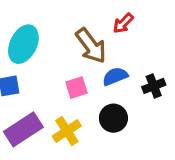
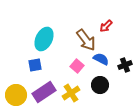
blue semicircle: (115, 76) -> (101, 59), turned 49
pink square: (76, 88) -> (77, 66), turned -32

